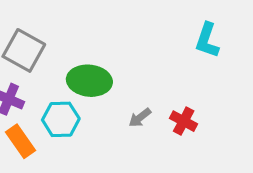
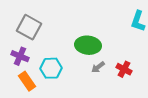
green ellipse: (89, 81) -> (88, 45), moved

